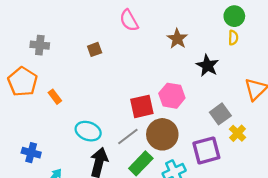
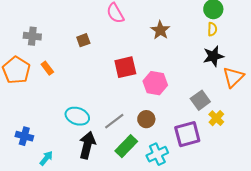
black star: (207, 66) -> (213, 56), moved, turned 30
orange rectangle: (55, 97) -> (47, 68), moved
red square: (142, 106) -> (125, 67), moved
brown circle: (162, 134) -> (146, 119), size x0.6

